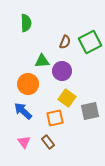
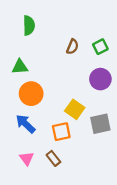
green square: (90, 42) -> (100, 47), size x0.6
green triangle: (42, 61) -> (20, 67), moved
purple circle: (62, 71) -> (100, 79), moved

